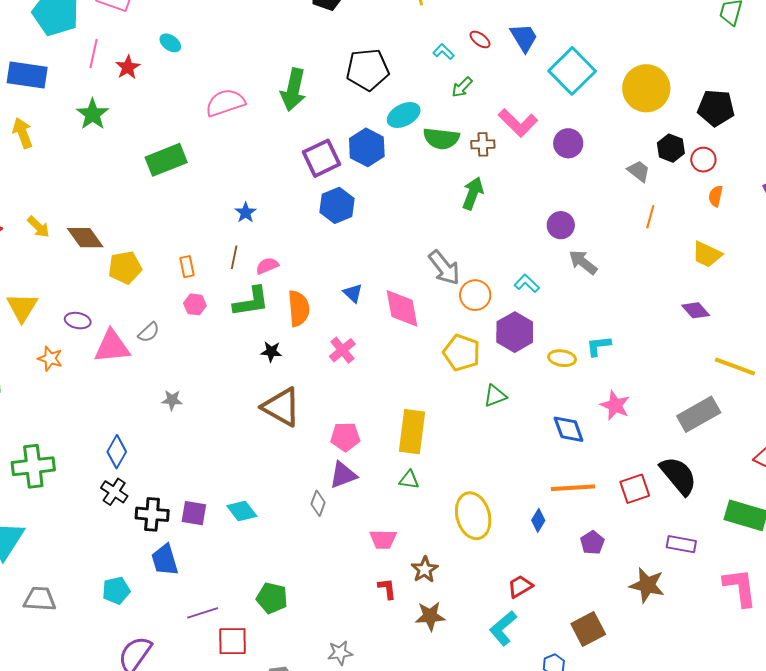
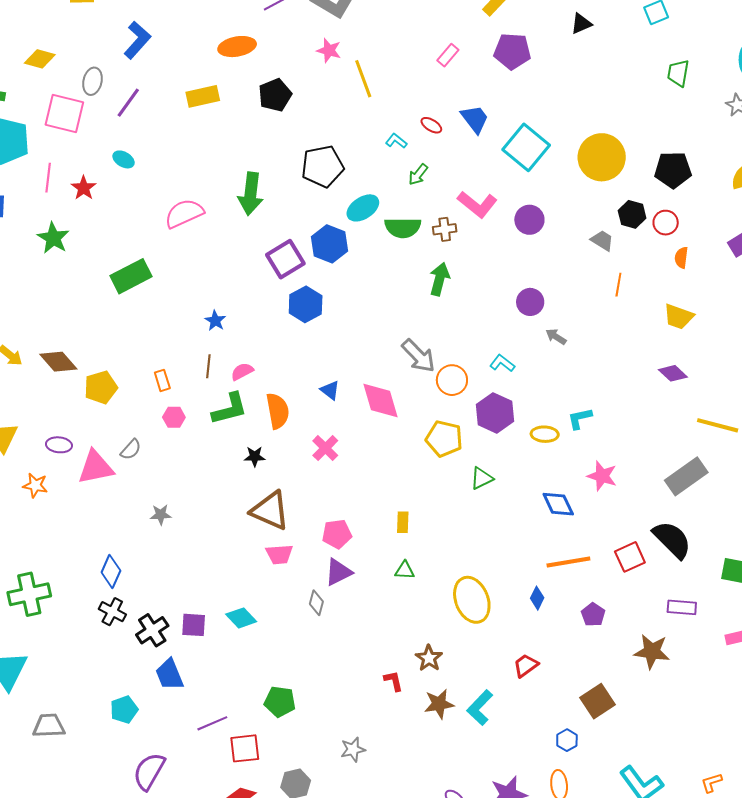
gray arrow: (583, 262) -> (556, 337), size x0.7
yellow rectangle: (412, 432) -> (403, 522), size x0.5
black cross: (152, 514) -> (152, 630), turned -32
pink trapezoid: (383, 539) -> (279, 554), moved
cyan L-shape: (503, 628) -> (480, 708), moved

